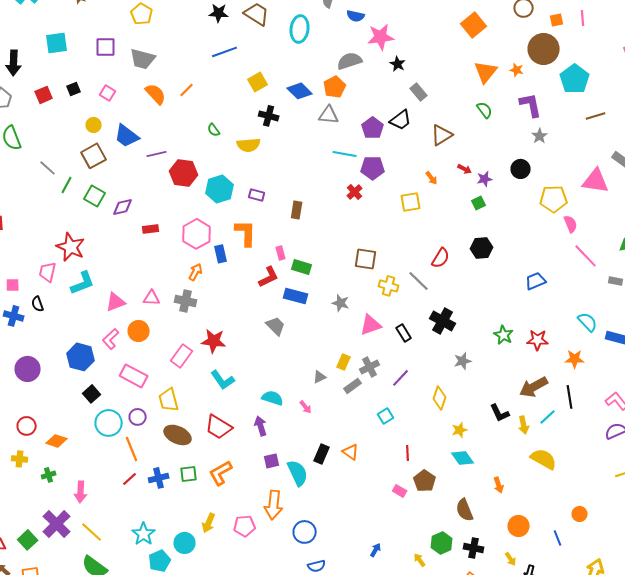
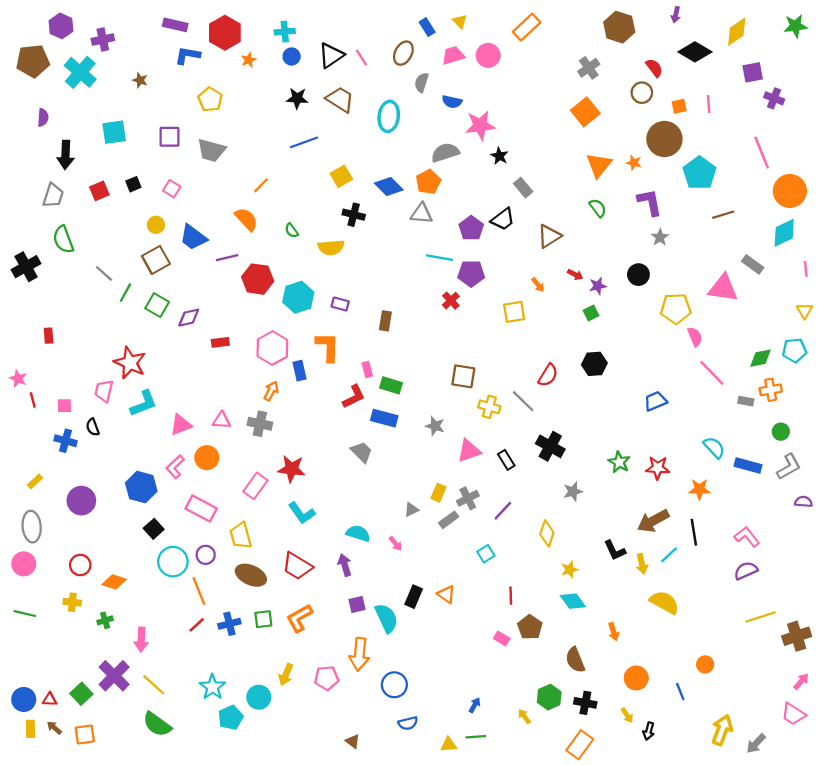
orange semicircle: (156, 94) -> (246, 219), moved

